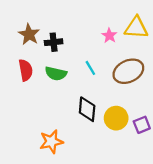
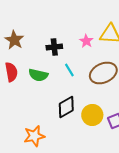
black cross: (54, 42) -> (54, 47), moved
black diamond: (87, 109) -> (66, 107), turned 55

